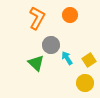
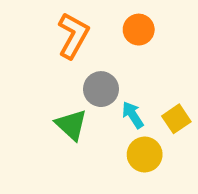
yellow circle: (85, 83) -> (145, 155), moved

